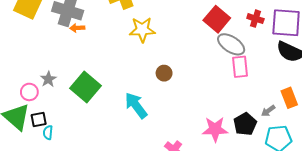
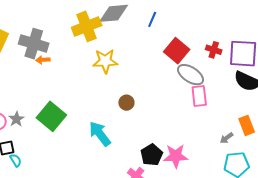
gray star: (48, 79) -> (16, 119), moved
black pentagon: (245, 124) -> (152, 155), moved
cyan semicircle: (48, 133) -> (16, 160), turned 144

